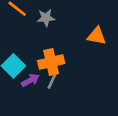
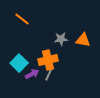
gray star: (46, 18) -> (61, 39), moved

